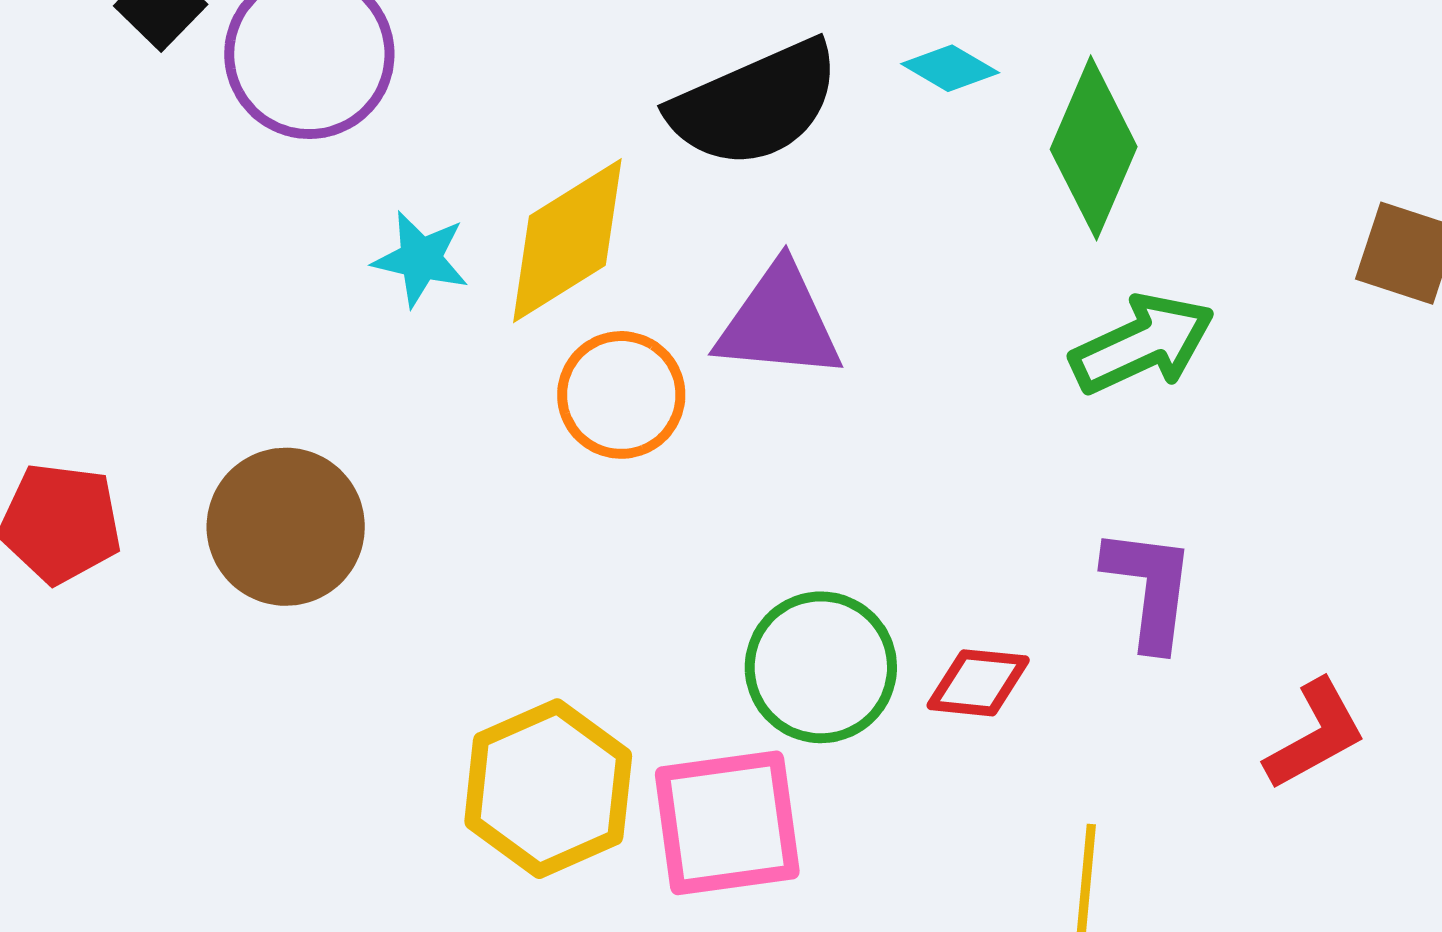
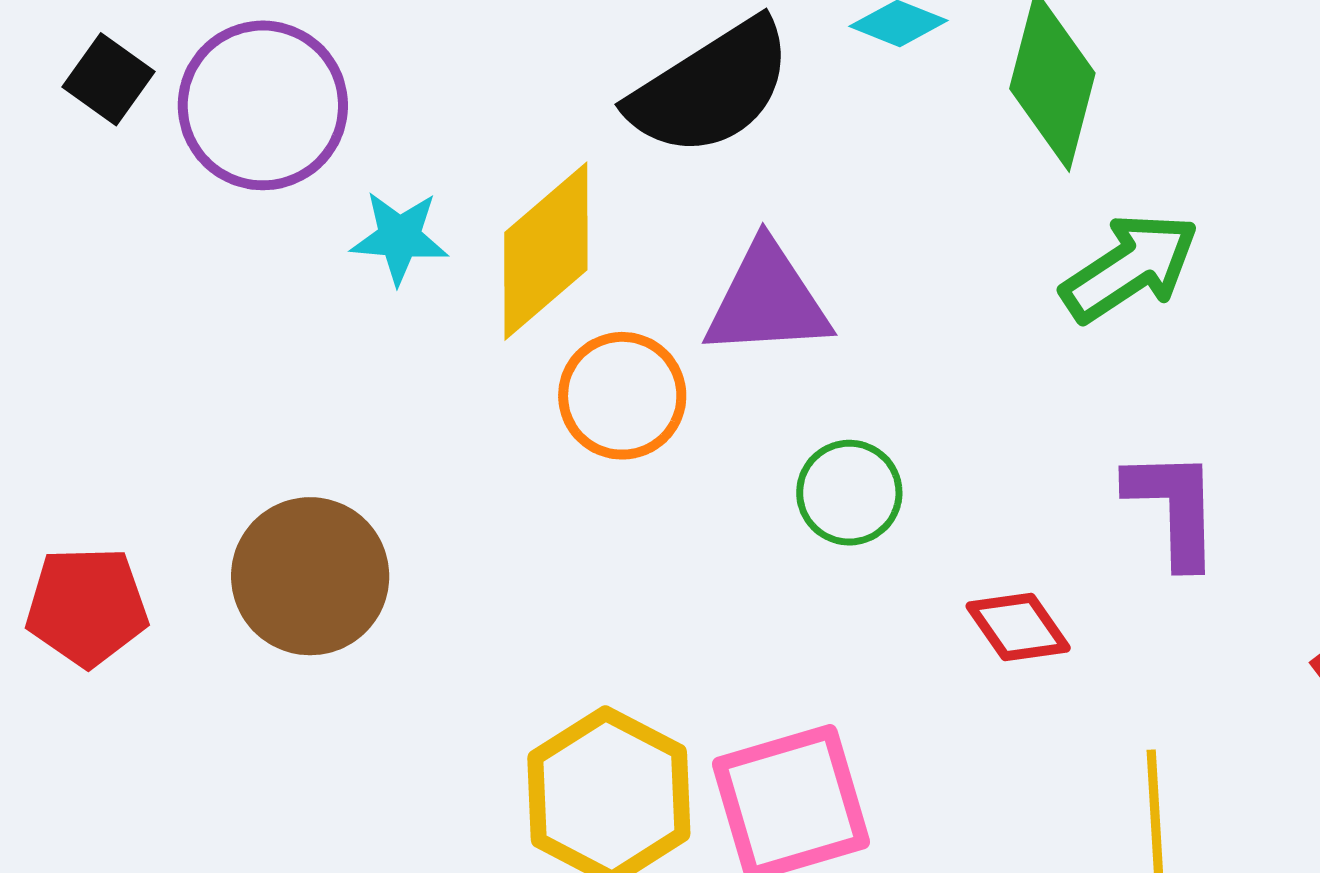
cyan star: (421, 259) -> (399, 237), moved
green circle: (821, 667) -> (849, 493), moved, size x0.7
red diamond: (978, 683) -> (1018, 627), turned 58

